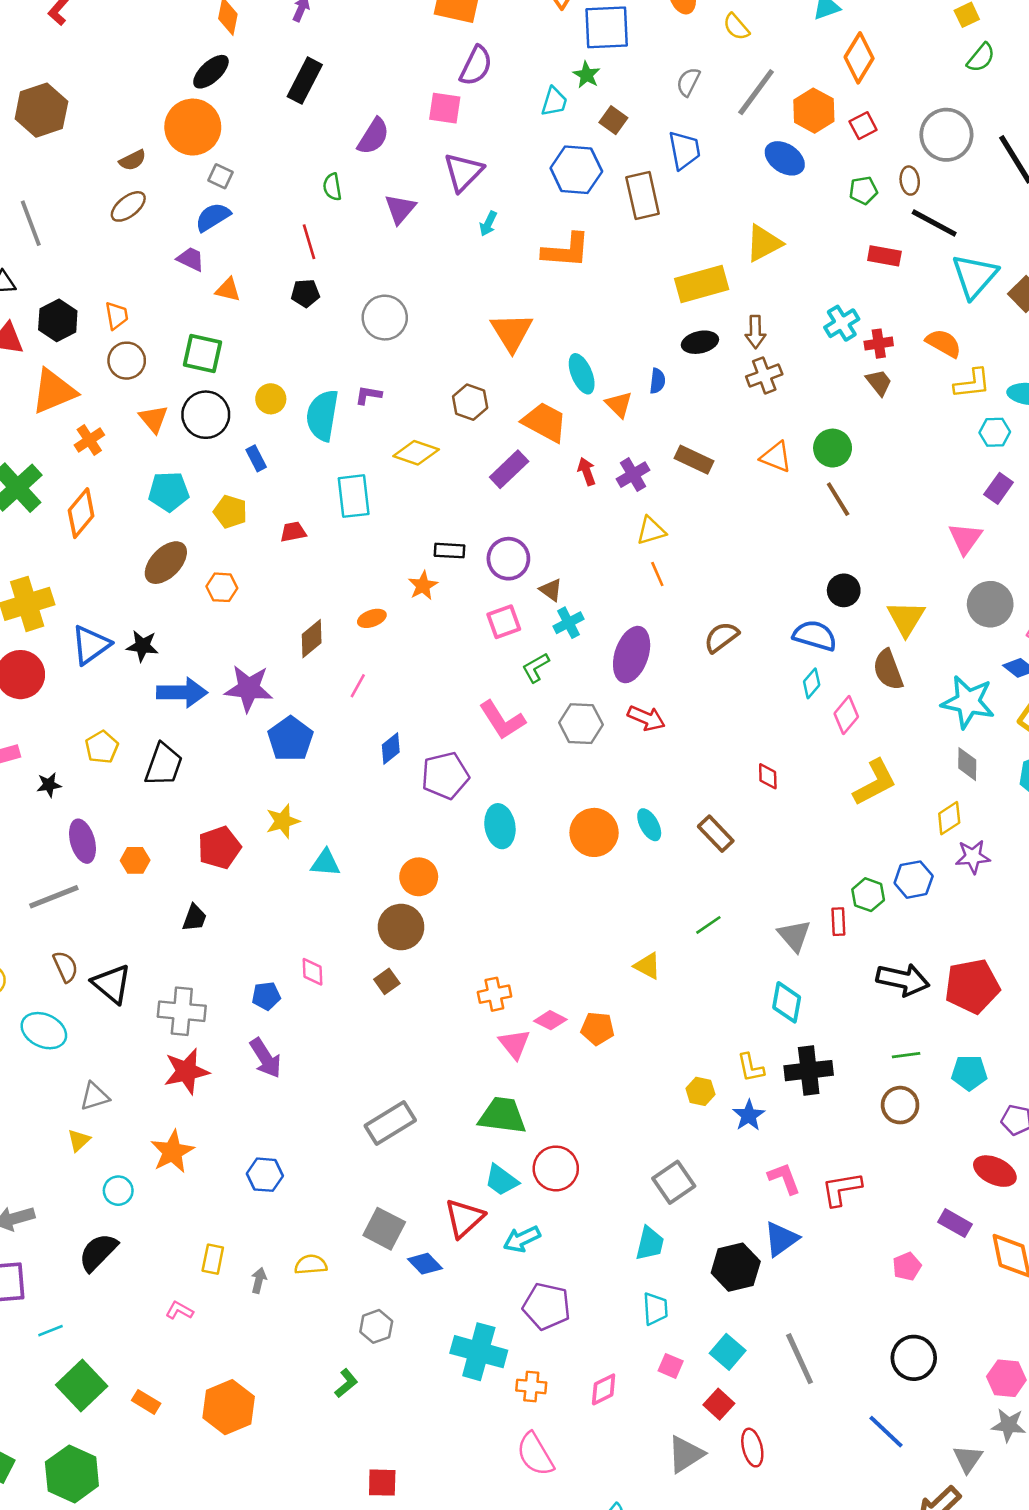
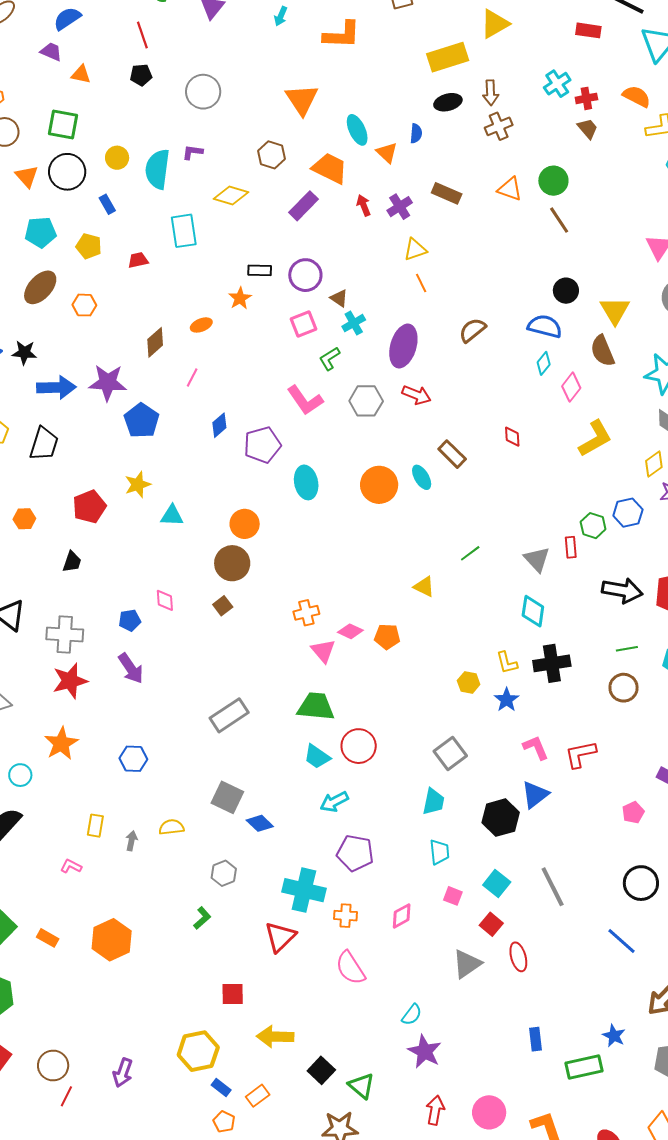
brown rectangle: (716, 834) -> (452, 454), moved
red triangle: (464, 1218) -> (280, 937), moved

